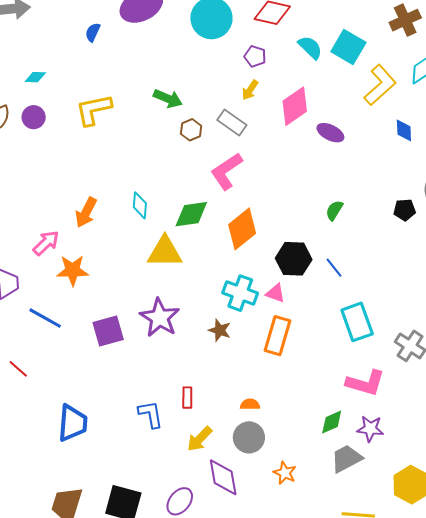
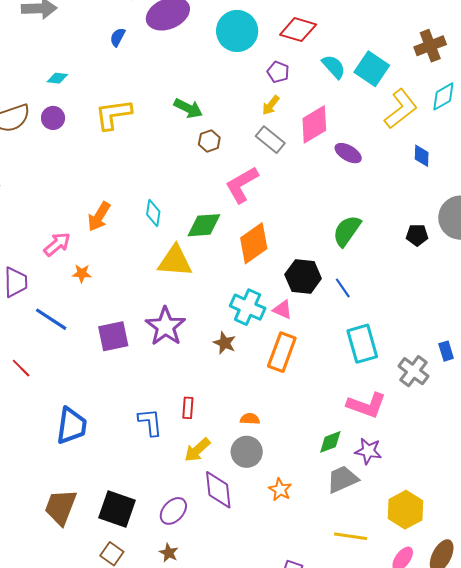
gray rectangle: (232, 123) -> (270, 140), moved
green semicircle: (334, 210) -> (347, 231), size x1.6
orange star: (73, 270) -> (82, 273), size x0.6

